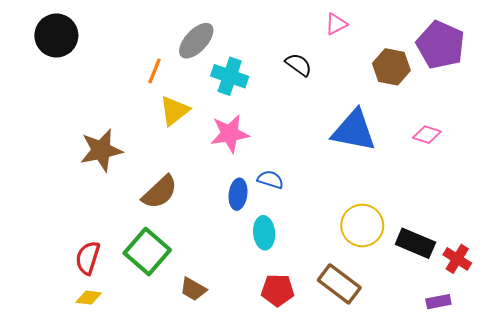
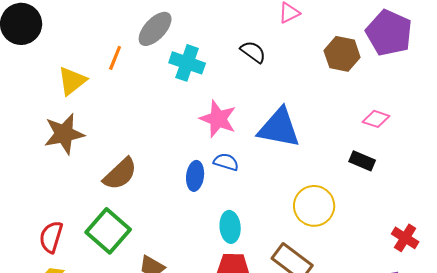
yellow triangle: (174, 111) -> (72, 81), moved
blue triangle: (354, 130) -> (279, 128), moved
pink star: (230, 134) -> (218, 119), moved, turned 30
cyan ellipse: (264, 233) -> (230, 227), moved
black rectangle: (415, 243) -> (362, 161), moved, size x0.7

